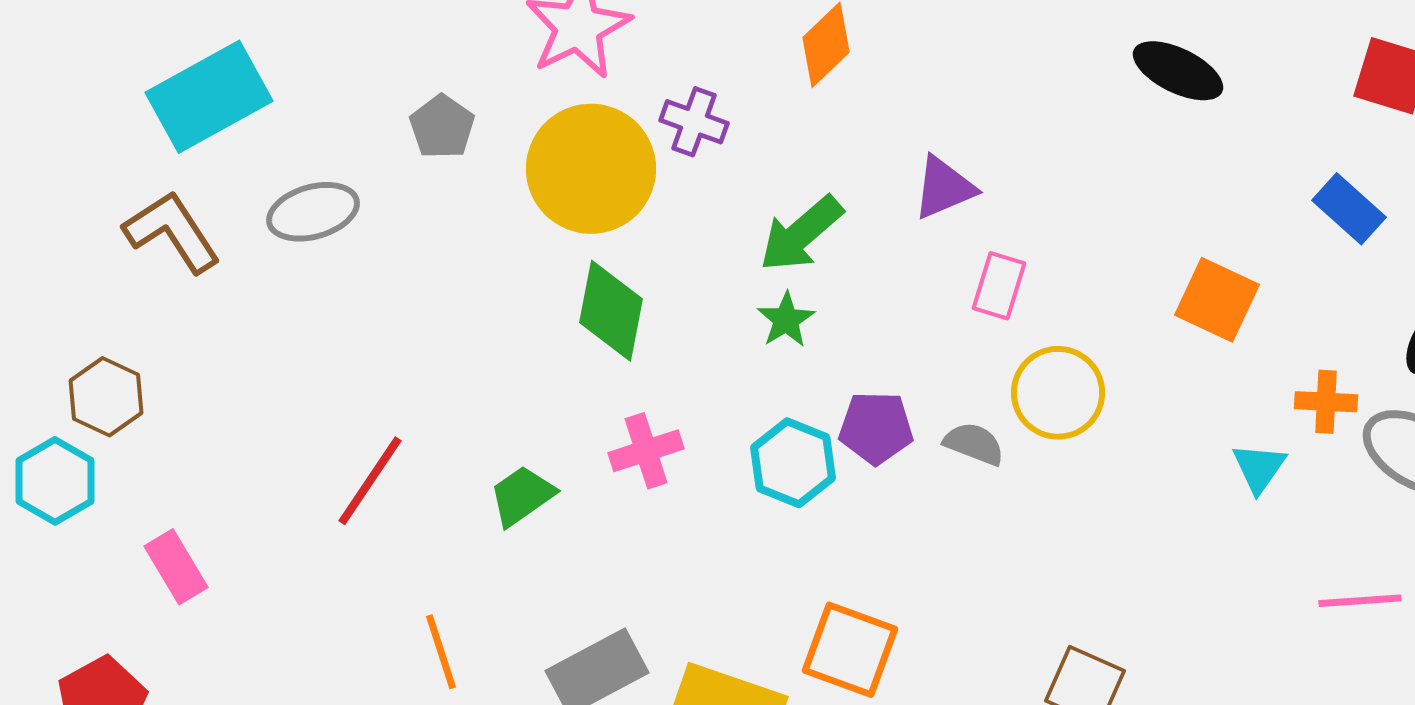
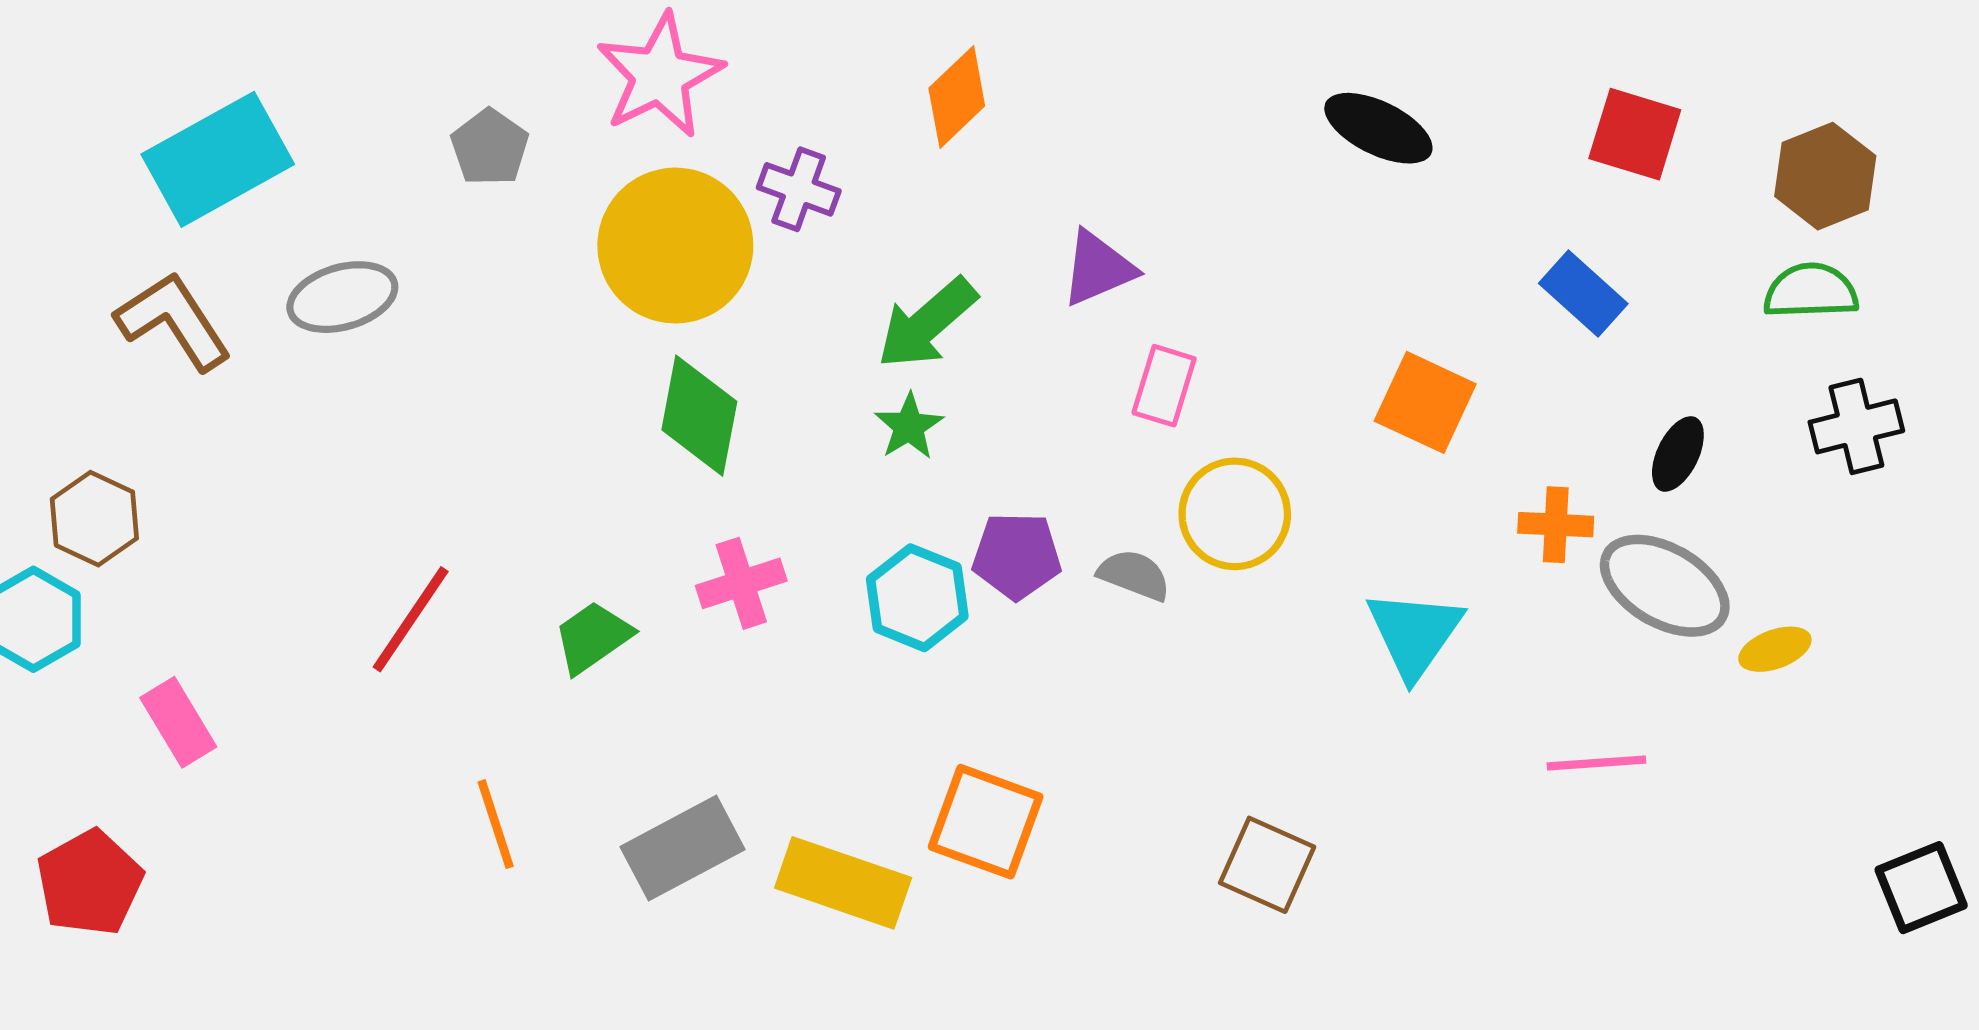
gray pentagon: (442, 127) -> (490, 147), moved
cyan triangle: (1259, 468) -> (1414, 634), moved, size x1.5

